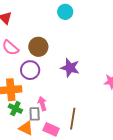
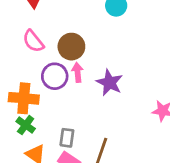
pink arrow: (42, 104) -> (78, 72), moved
gray rectangle: (35, 114) -> (67, 138), moved

